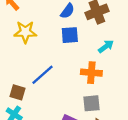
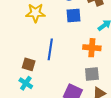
blue line: (43, 75) -> (50, 49), turned -40

